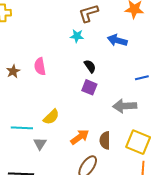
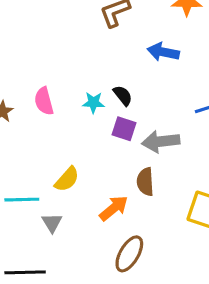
cyan star: (77, 36) -> (93, 103), moved
gray arrow: (125, 106) -> (161, 141), moved
brown semicircle: (105, 140) -> (145, 182), moved

